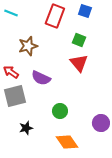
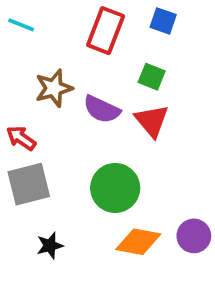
purple semicircle: (41, 78) -> (102, 109), moved
green circle: (60, 111) -> (115, 188), moved, size x1.6
orange diamond: (67, 142) -> (138, 242), moved, turned -45

